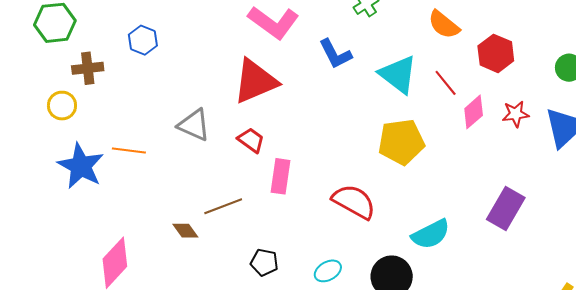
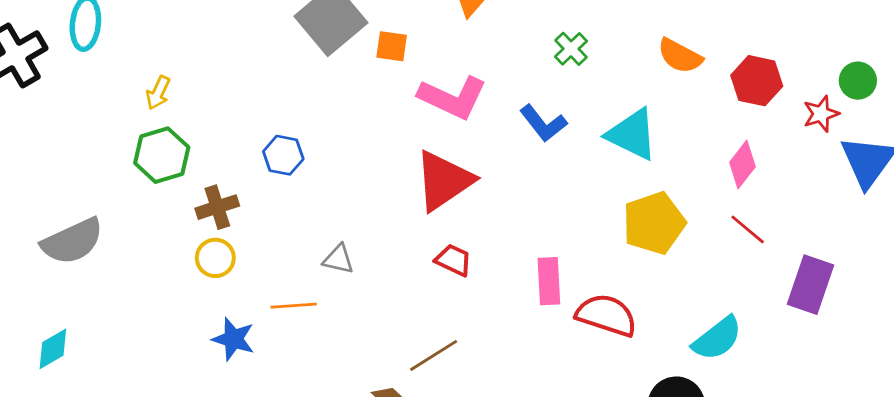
red line: (446, 83) -> (748, 229), moved
yellow circle: (62, 106) -> (215, 258), moved
red star: (516, 114) -> (821, 114), moved
gray triangle: (194, 125) -> (338, 259), moved, size x0.7
blue star: (81, 166) -> (233, 339), size x0.7
pink rectangle: (280, 176) -> (549, 281), moved

